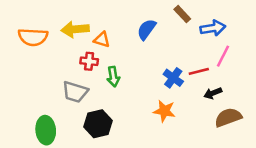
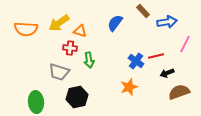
yellow arrow: (75, 29) -> (59, 23), turned -30
pink line: (223, 56) -> (185, 44), moved
orange star: (164, 111) -> (129, 87), turned -30

